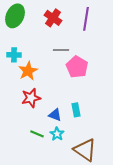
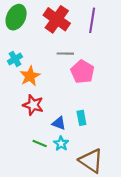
red cross: (53, 18) -> (57, 19), size x1.4
cyan cross: (14, 55) -> (15, 59), turned -32
red star: (31, 98) -> (33, 105), turned 30

